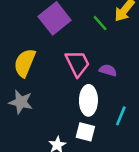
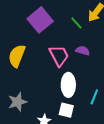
purple semicircle: (108, 70) -> (83, 51), moved
gray star: (21, 102) -> (17, 102), moved, turned -30

